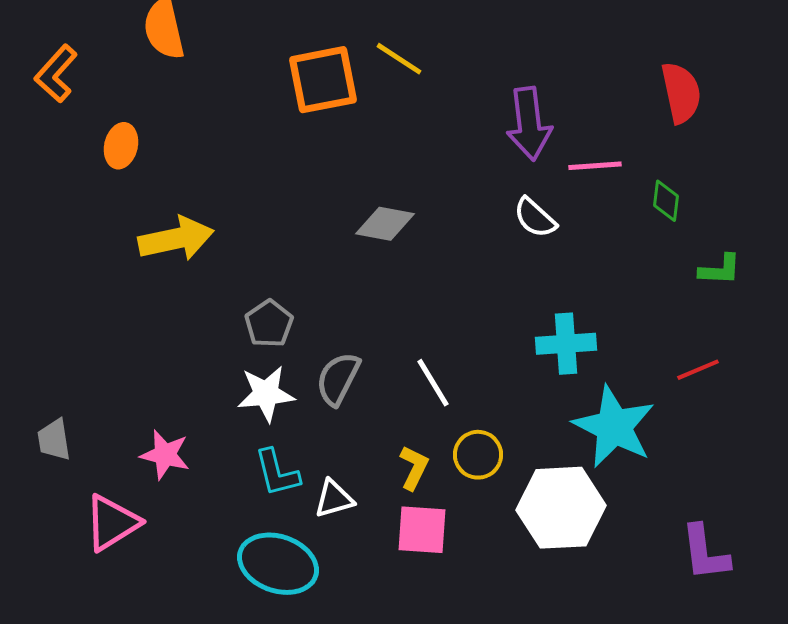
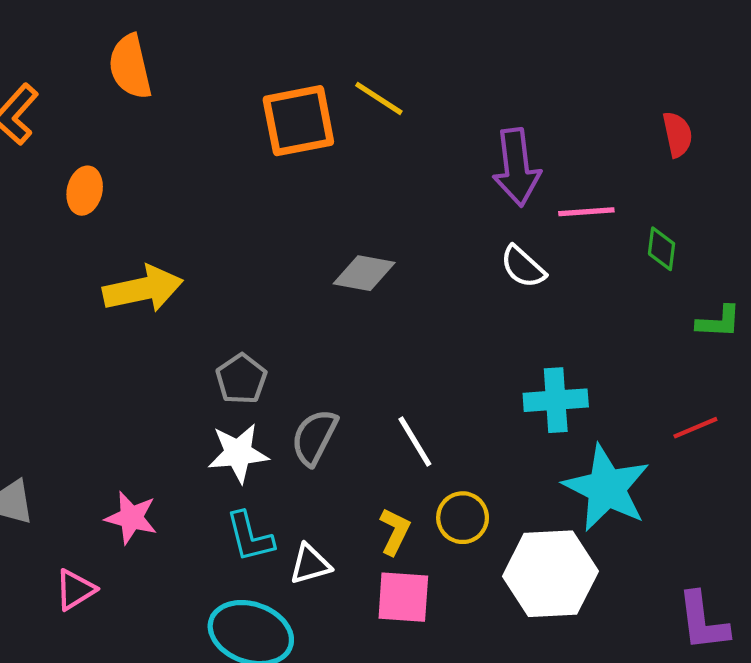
red semicircle: (681, 93) -> (677, 134), size x0.7
pink triangle: (112, 523) -> (75, 590), size x0.7

